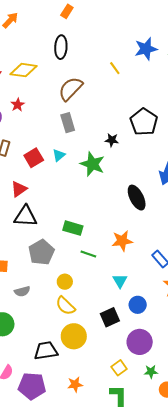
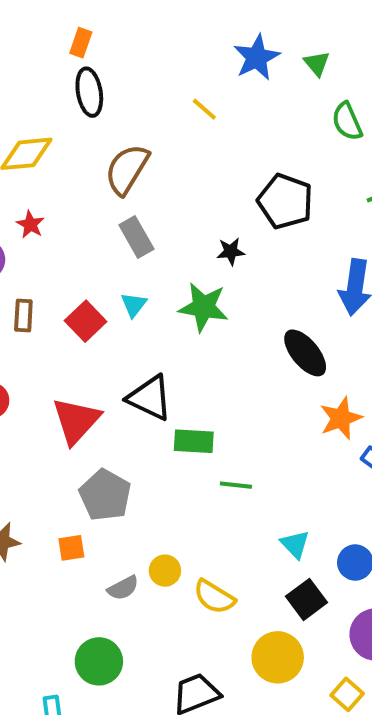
orange rectangle: (67, 11) -> (81, 43), moved
red triangle: (19, 189) -> (76, 421), moved, size x1.5
black triangle: (25, 216) -> (150, 398), moved, turned 35
orange star: (122, 241) -> (341, 418), moved
gray pentagon: (41, 252) -> (105, 495), moved
cyan triangle: (120, 281) -> (295, 544), moved
yellow circle: (65, 282) -> (165, 571), moved
yellow circle: (74, 336) -> (278, 657), moved

